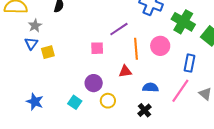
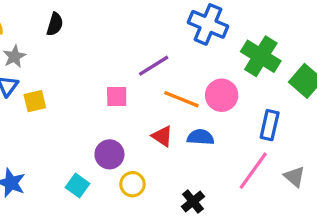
orange line: (136, 49) -> (181, 99), turned -65
red triangle: (125, 71) -> (162, 136), turned 40
blue semicircle: (150, 87) -> (201, 137), moved

